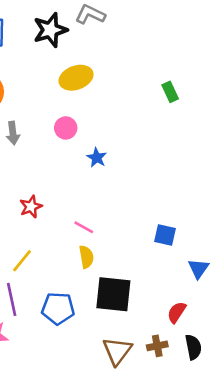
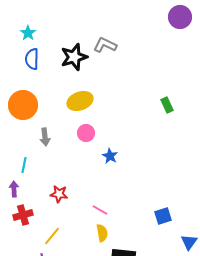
yellow ellipse: (76, 78) -> (80, 101), moved
red star: (31, 207) -> (59, 194), turned 30
blue square: (165, 235) -> (163, 216), turned -30

